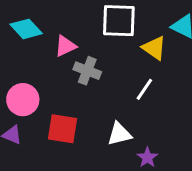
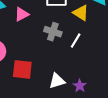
gray cross: (87, 71) -> (53, 32), moved
white triangle: (119, 134) -> (57, 81), moved

